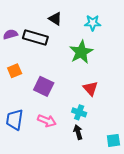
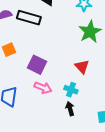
green star: (81, 52) -> (90, 32), moved
pink arrow: (47, 121) -> (43, 88), moved

